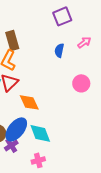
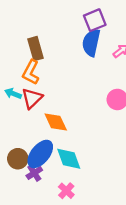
blue semicircle: (59, 50) -> (91, 43), moved, size x1.6
pink cross: (38, 160) -> (66, 191), turned -32

